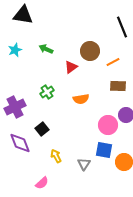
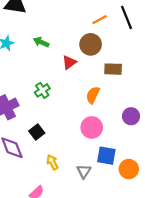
orange line: (113, 62) -> (100, 20), moved
brown rectangle: (118, 86) -> (113, 69), moved
orange semicircle: (81, 99) -> (93, 95), moved, turned 126
pink circle: (108, 125) -> (92, 127), moved

